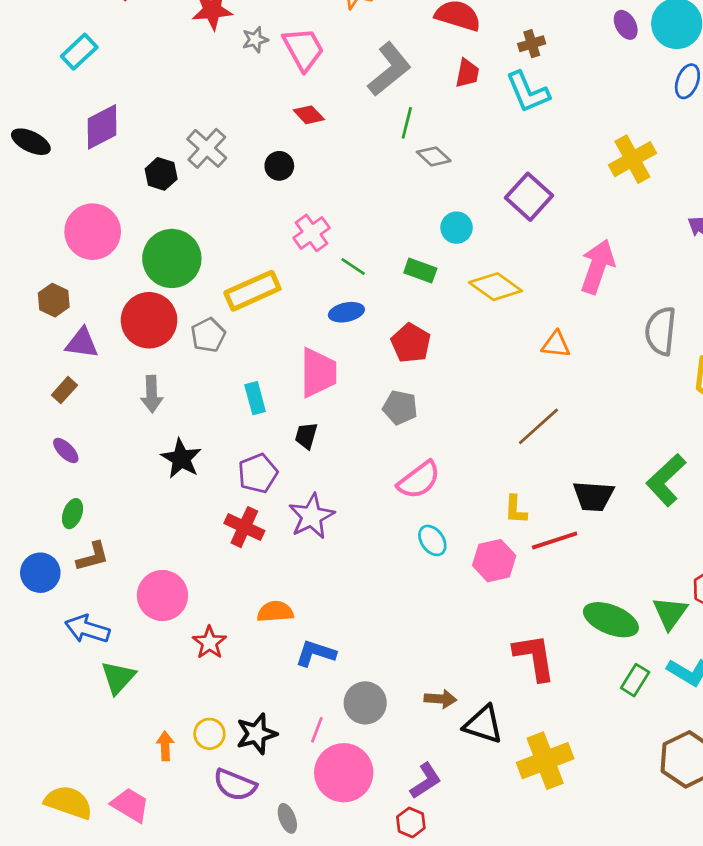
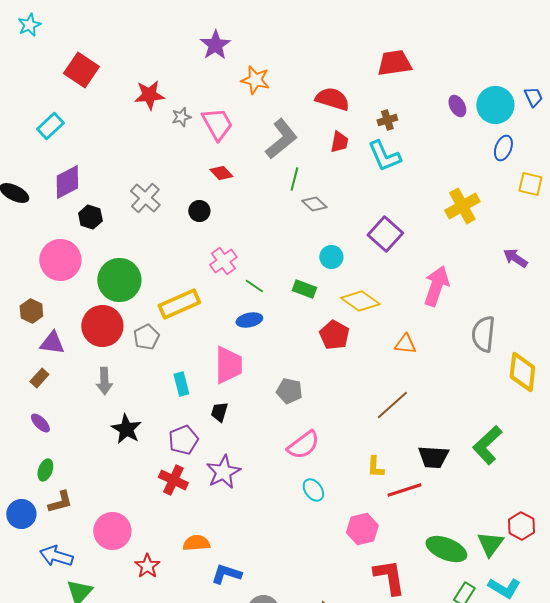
black hexagon: (161, 174) -> (90, 217), moved
red pentagon: (411, 343) -> (334, 335), moved
pink hexagon: (494, 561) -> (362, 529), moved

